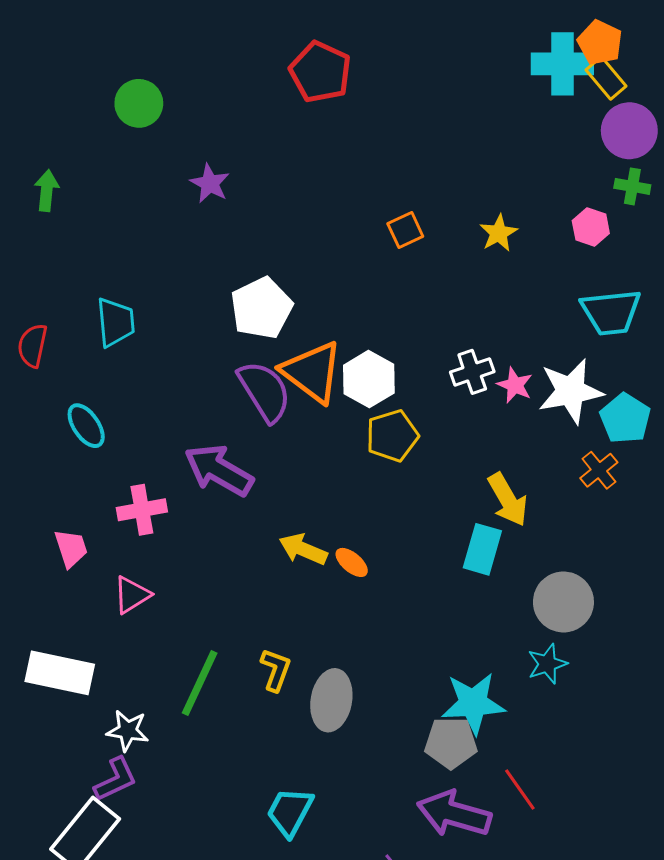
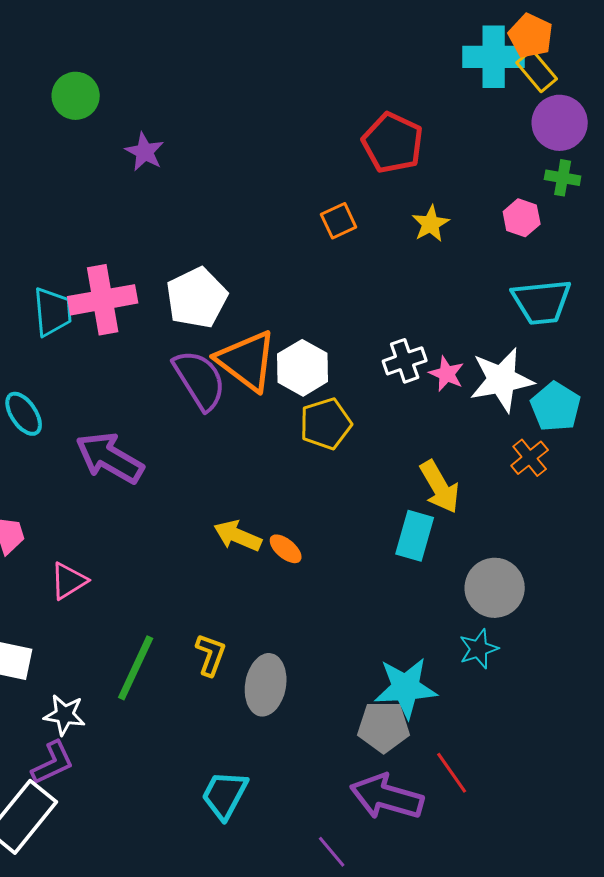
red pentagon: (320, 72) -> (393, 143), moved
purple star: (210, 183) -> (145, 152), moved
purple arrow: (219, 470) -> (110, 458), moved
pink cross: (142, 510) -> (103, 300), moved, size x1.4

